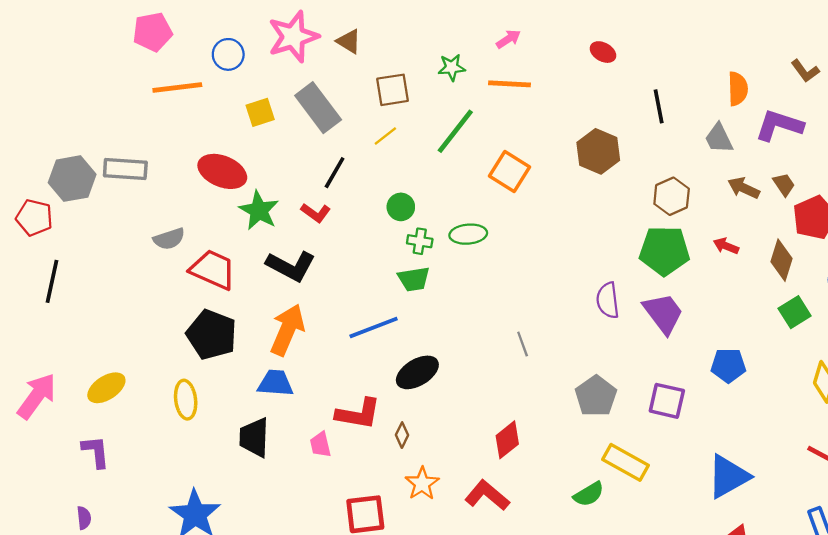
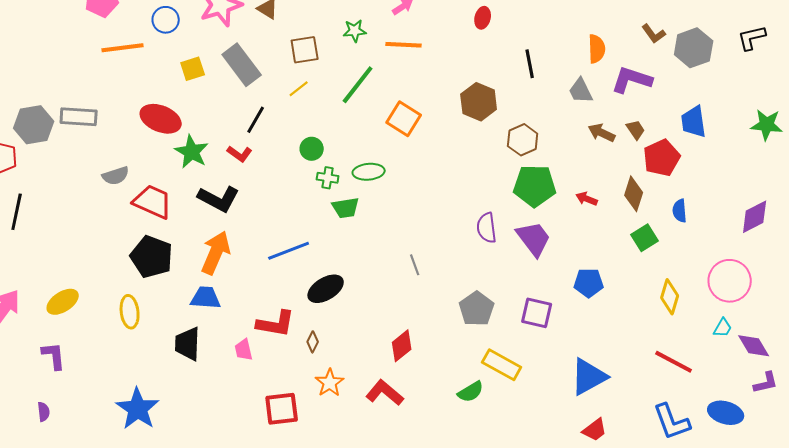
red ellipse: (603, 52) -> (483, 18), turned 75
brown hexagon: (672, 196) -> (523, 140), moved
red arrow: (726, 246) -> (587, 199), moved
green trapezoid: (414, 279) -> (346, 208), moved

